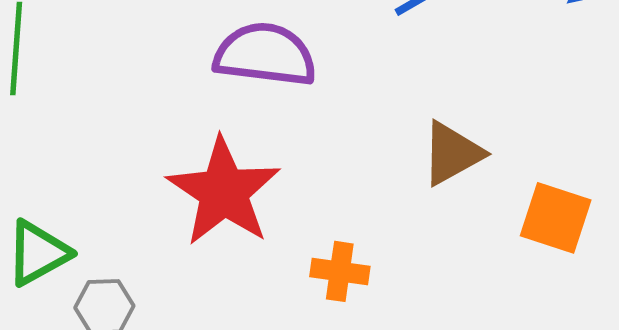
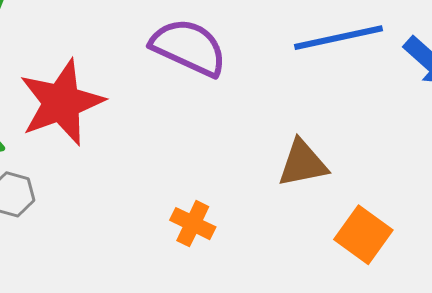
red star: (224, 192) -> (61, 102), moved

